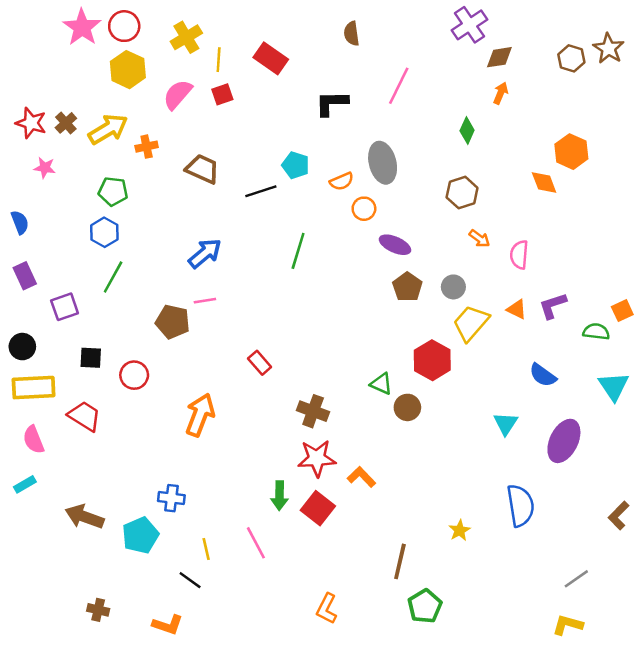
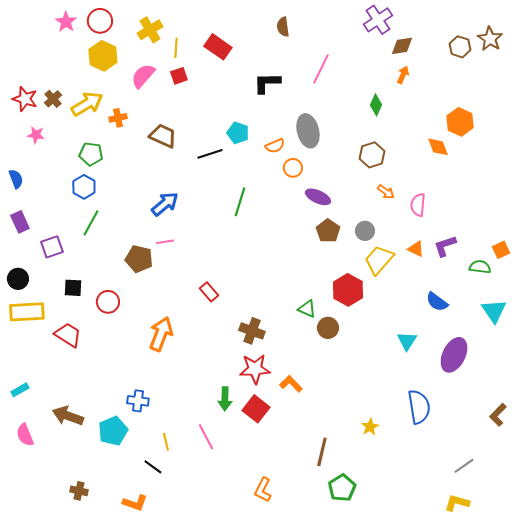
pink star: (82, 27) -> (66, 22), size x0.7
pink semicircle: (34, 440) -> (25, 435), moved

